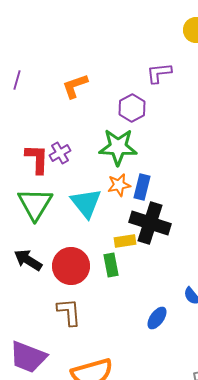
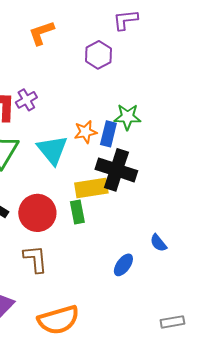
green star: (118, 147) -> (127, 117), moved, size x0.7
yellow rectangle: (125, 241) -> (91, 188), size x1.5

